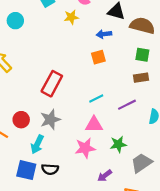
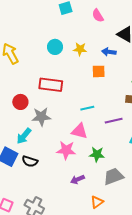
yellow star: (71, 17) -> (80, 49), moved
cyan circle: (15, 21) -> (55, 47), moved
red rectangle: (52, 84) -> (51, 85), turned 55
red circle: (21, 120) -> (20, 102), moved

